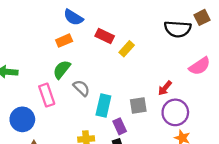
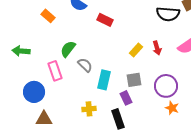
orange rectangle: (64, 41) -> (48, 16), moved, turned 64
yellow rectangle: (127, 49) -> (136, 50), moved
red arrow: (165, 88) -> (157, 48), moved, turned -56
purple rectangle: (120, 126) -> (126, 98), moved

